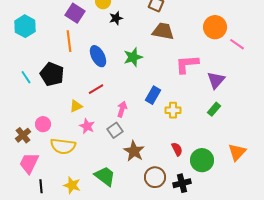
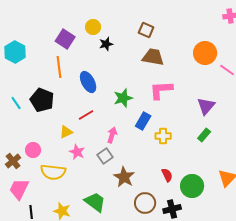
green star: (133, 57) -> (123, 98), moved
pink L-shape: (187, 64) -> (161, 90), moved

